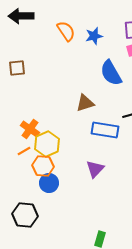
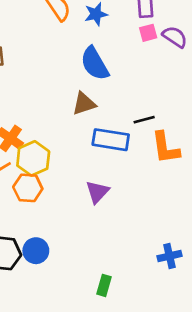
blue semicircle: (111, 73) -> (95, 64), moved
blue circle: (49, 183) -> (36, 251), moved

